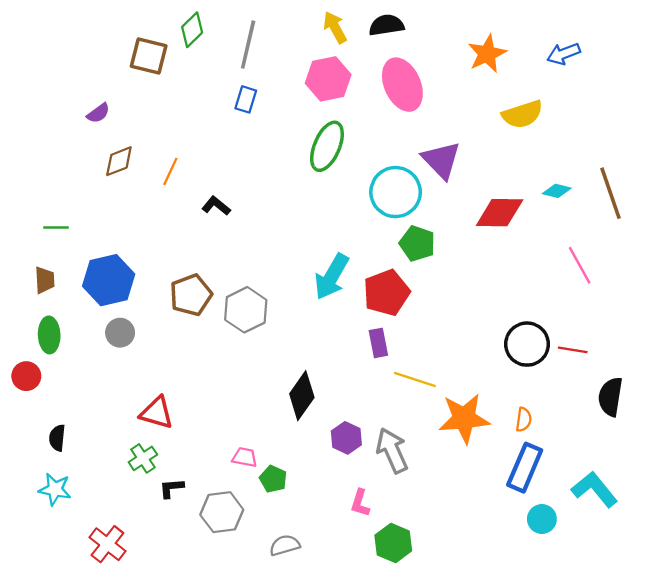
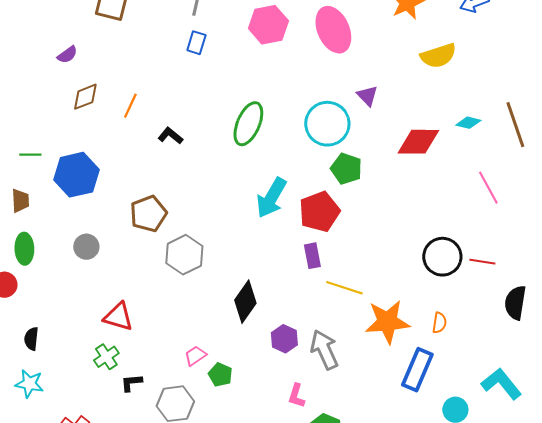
green ellipse: (327, 146) -> (248, 124), moved
purple triangle: (441, 160) -> (367, 96), size x0.6
blue hexagon: (109, 280) -> (76, 175), moved
gray hexagon: (246, 310) -> (184, 255), moved
pink trapezoid: (245, 457) -> (195, 356), turned -45
blue rectangle: (525, 468) -> (417, 370), moved

